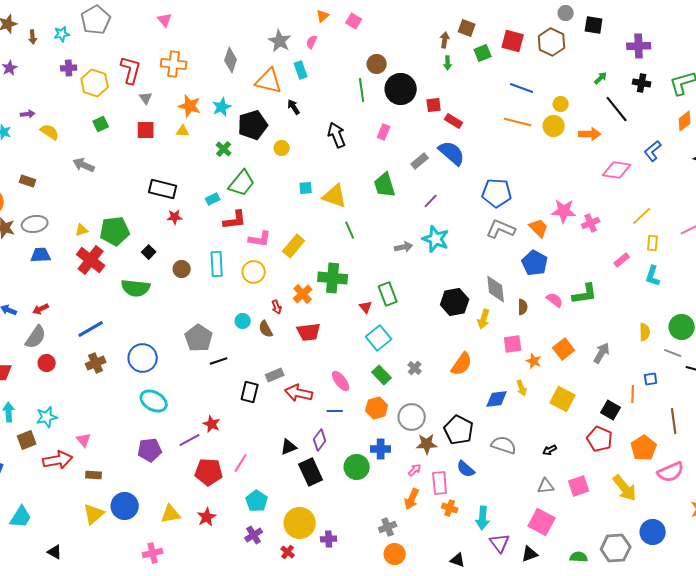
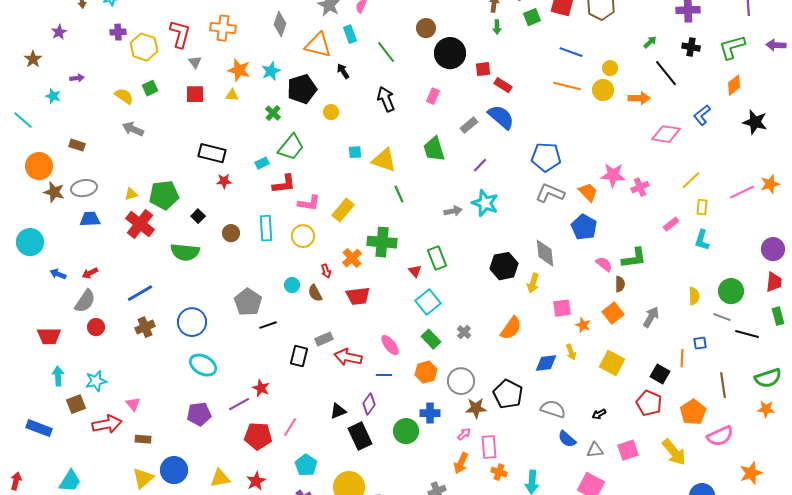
green line: (362, 90) -> (386, 52), moved, turned -30
yellow semicircle: (50, 132) -> (124, 96), moved
brown semicircle: (523, 307) -> (620, 284), moved
blue semicircle: (466, 469) -> (567, 439), moved

